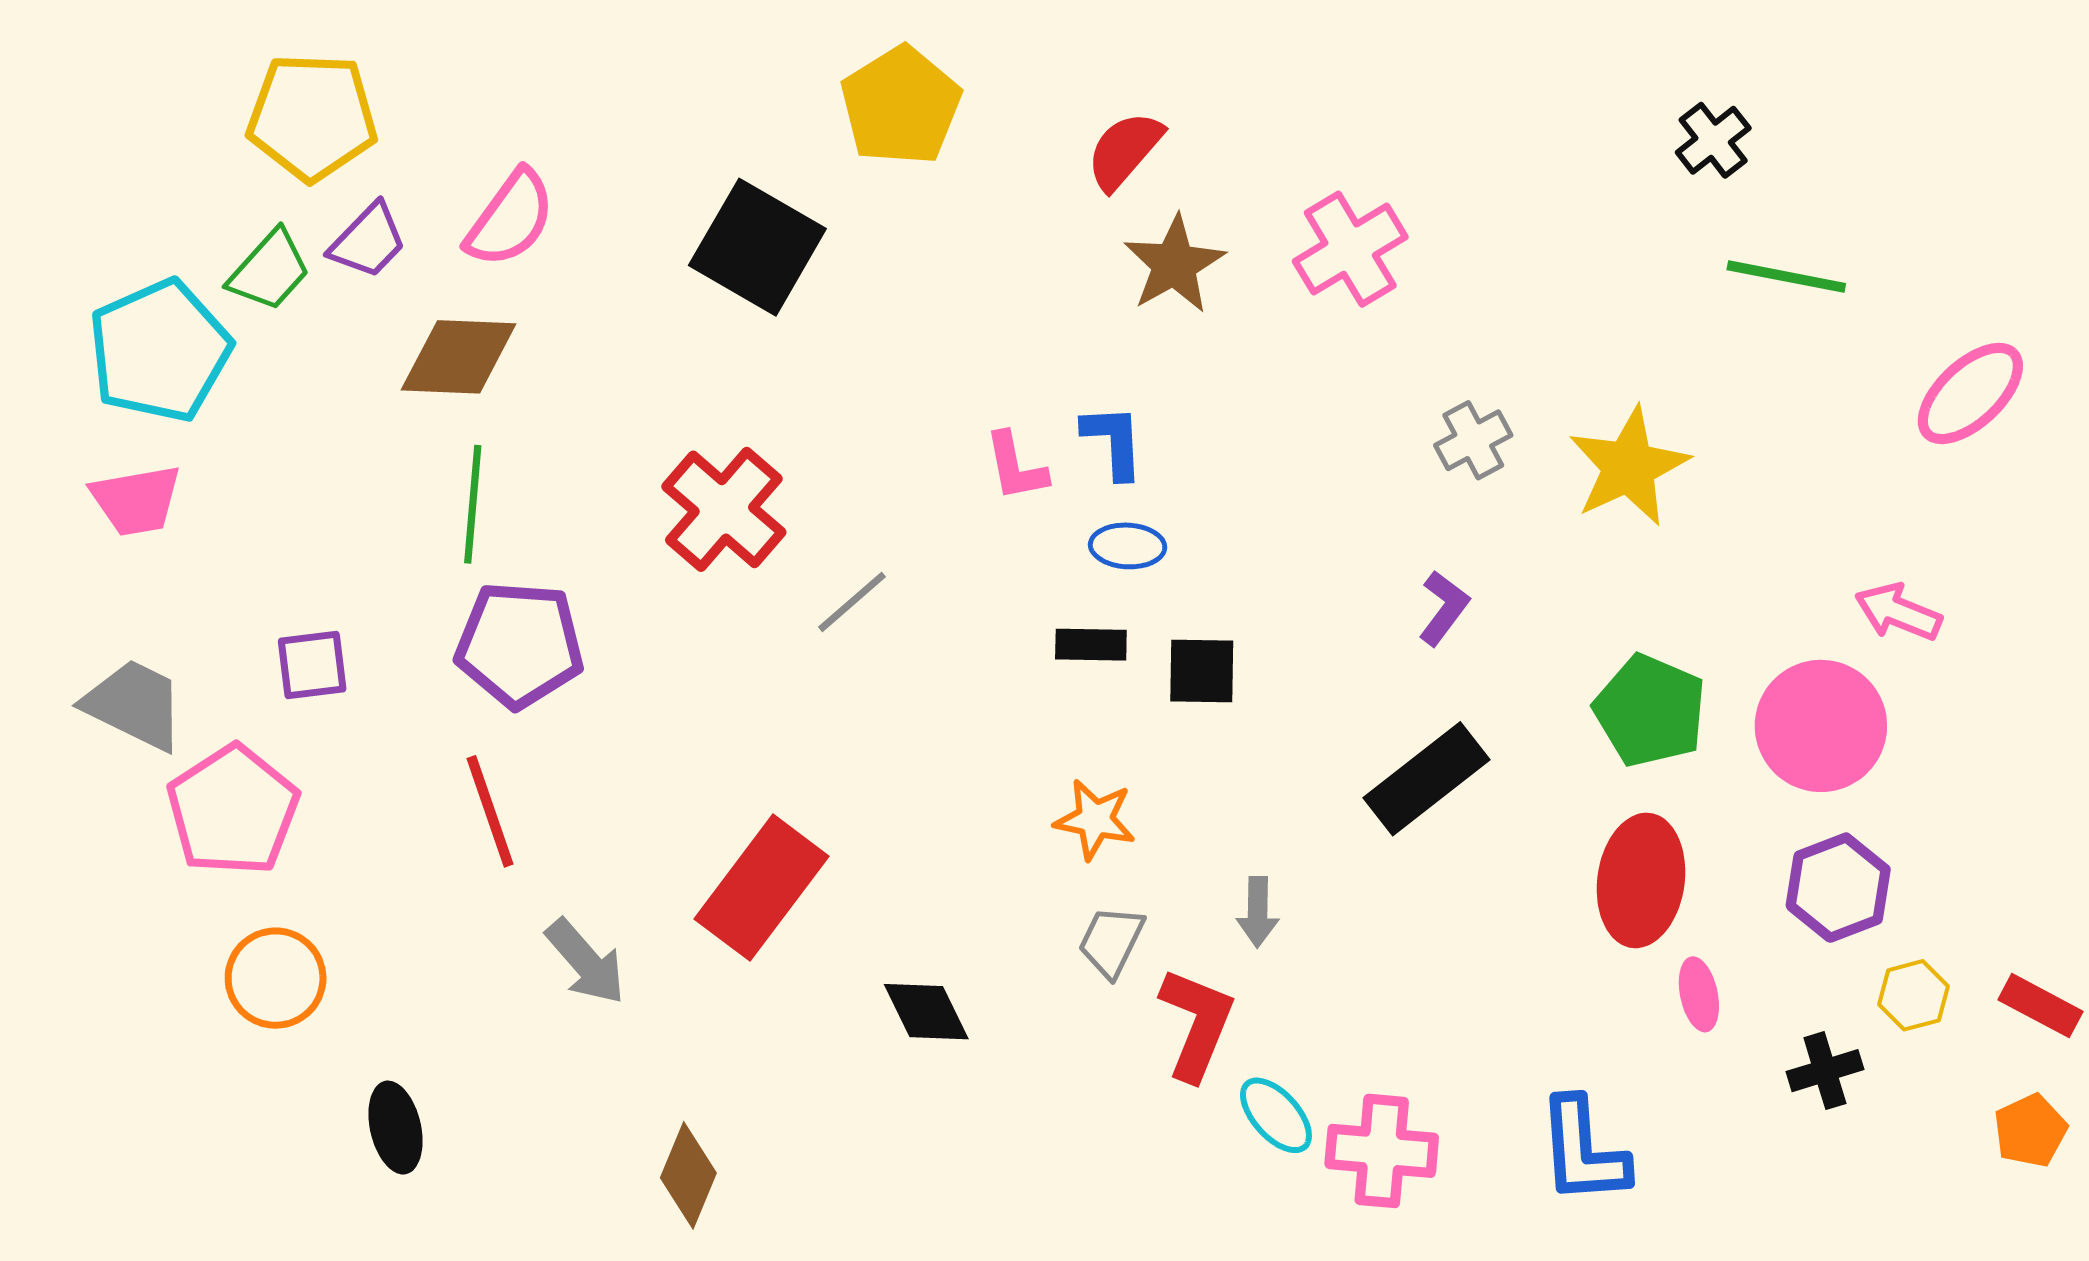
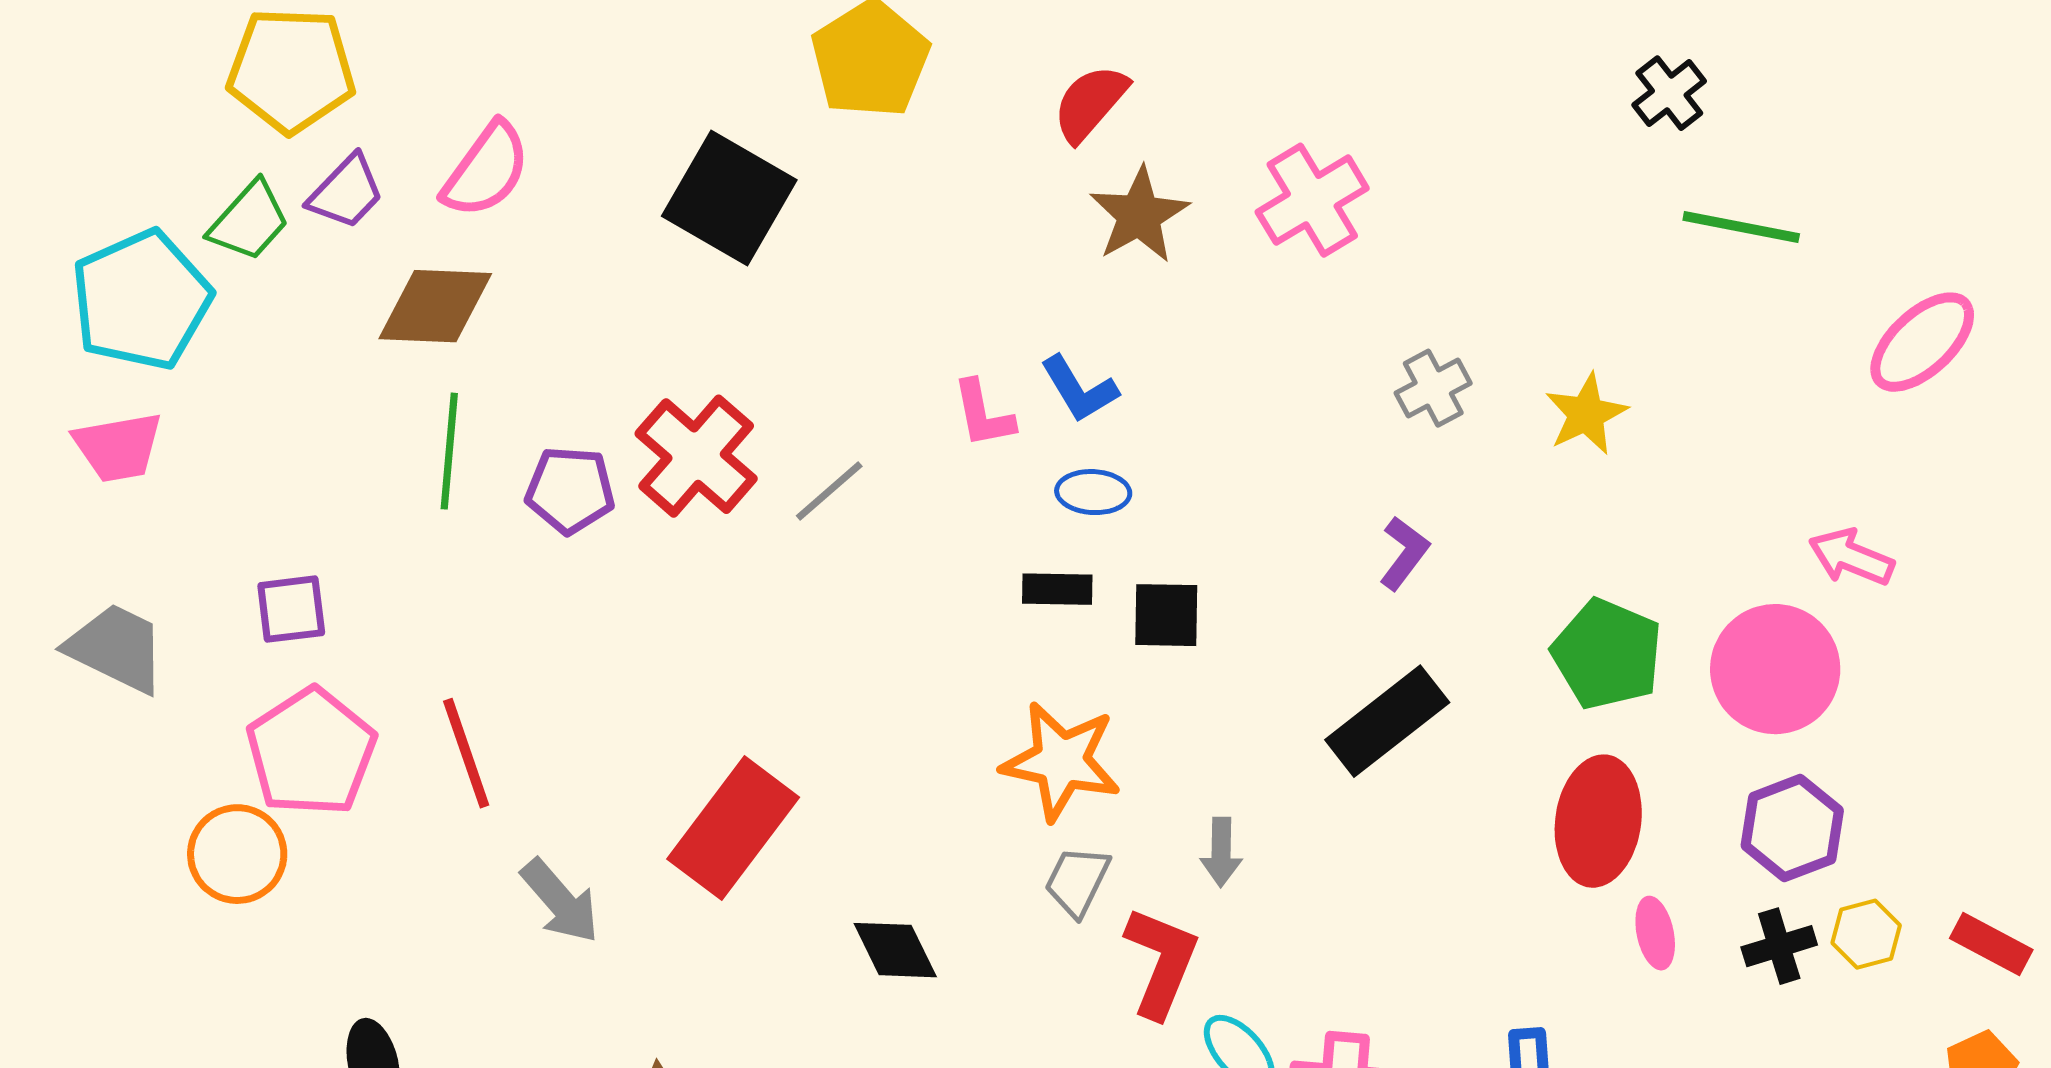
blue L-shape: (1113, 441) -> (1079, 389), turned 152
yellow star: (1629, 467) -> (1586, 414), size x0.7
gray line: (852, 602) -> (829, 491), moved
purple pentagon: (520, 645) -> (570, 490), moved, size x0.7
pink pentagon: (233, 810) -> (311, 752), moved
orange star: (1095, 819) -> (1061, 761), size x1.5
orange circle: (276, 978) -> (237, 854), moved
black cross: (1825, 1071) -> (1779, 946), moved

